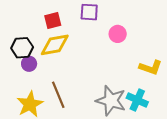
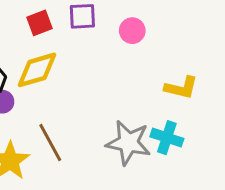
red square: (53, 20) -> (39, 23), moved
pink circle: (118, 34) -> (132, 31), moved

